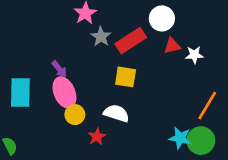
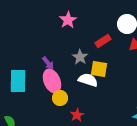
gray star: (101, 37) -> (80, 57), moved
red rectangle: (131, 41) -> (103, 41), size x0.7
white semicircle: (116, 113) -> (88, 80), moved

